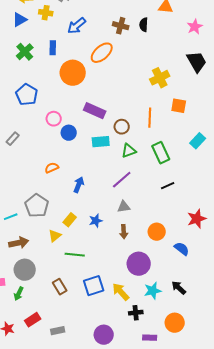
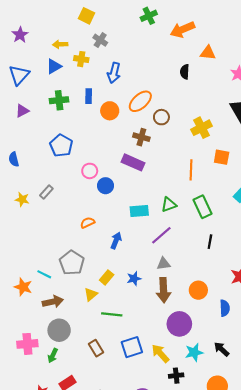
blue arrow: (77, 26) -> (114, 73), turned -36
brown cross: (121, 26) -> (141, 137), moved
green cross: (25, 52) -> (59, 100), turned 36
orange circle: (73, 73) -> (110, 111), moved, size x0.7
brown circle: (122, 127) -> (161, 117), moved
cyan rectangle: (101, 142) -> (139, 211), moved
black line: (168, 186) -> (210, 242), turned -56
cyan line: (11, 217) -> (44, 274), turned 48
brown arrow: (124, 232) -> (164, 290), size x1.6
blue semicircle: (182, 249) -> (225, 308), turned 49

